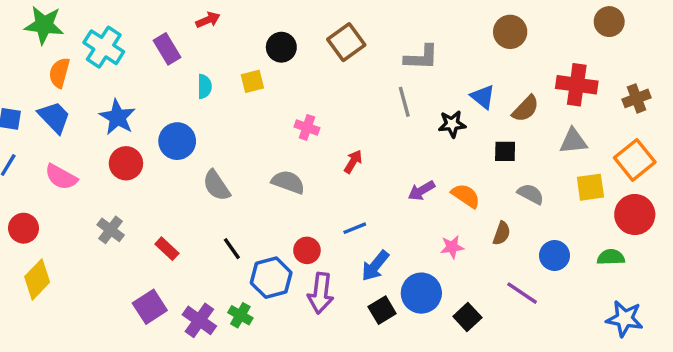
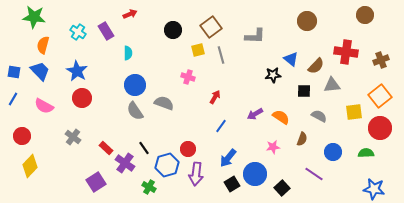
cyan cross: (104, 47) -> (78, 32), moved, size x0.7
yellow square: (252, 81) -> (198, 50), moved
gray line: (404, 102) -> (221, 55), moved
blue circle: (177, 141) -> (135, 85), moved
gray triangle: (573, 141) -> (332, 85), moved
gray semicircle: (288, 182) -> (164, 103), moved
blue line: (355, 228) -> (221, 126), moved, turned -32
purple cross: (199, 320) -> (125, 163), moved

